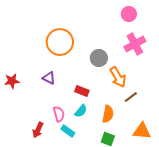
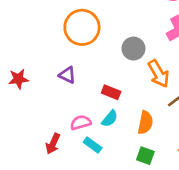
pink semicircle: (59, 114) -> (81, 123), turned -91

